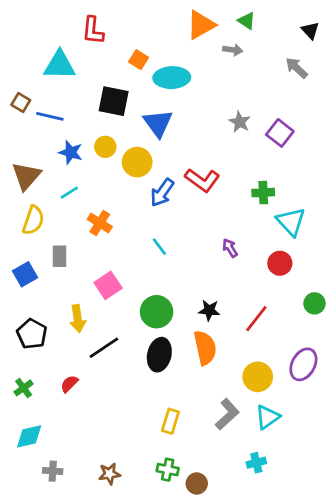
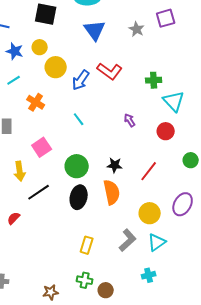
blue triangle: (158, 123) -> (95, 30), moved
purple square: (280, 133) -> (166, 18), moved, turned 36
yellow circle: (137, 162) -> (56, 67), moved
brown star: (109, 474) -> (51, 292), moved

